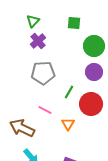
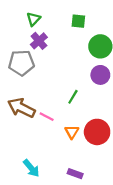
gray pentagon: (43, 73) -> (21, 63), moved
red circle: (91, 104) -> (97, 132), moved
brown arrow: (22, 128) -> (21, 108), moved

